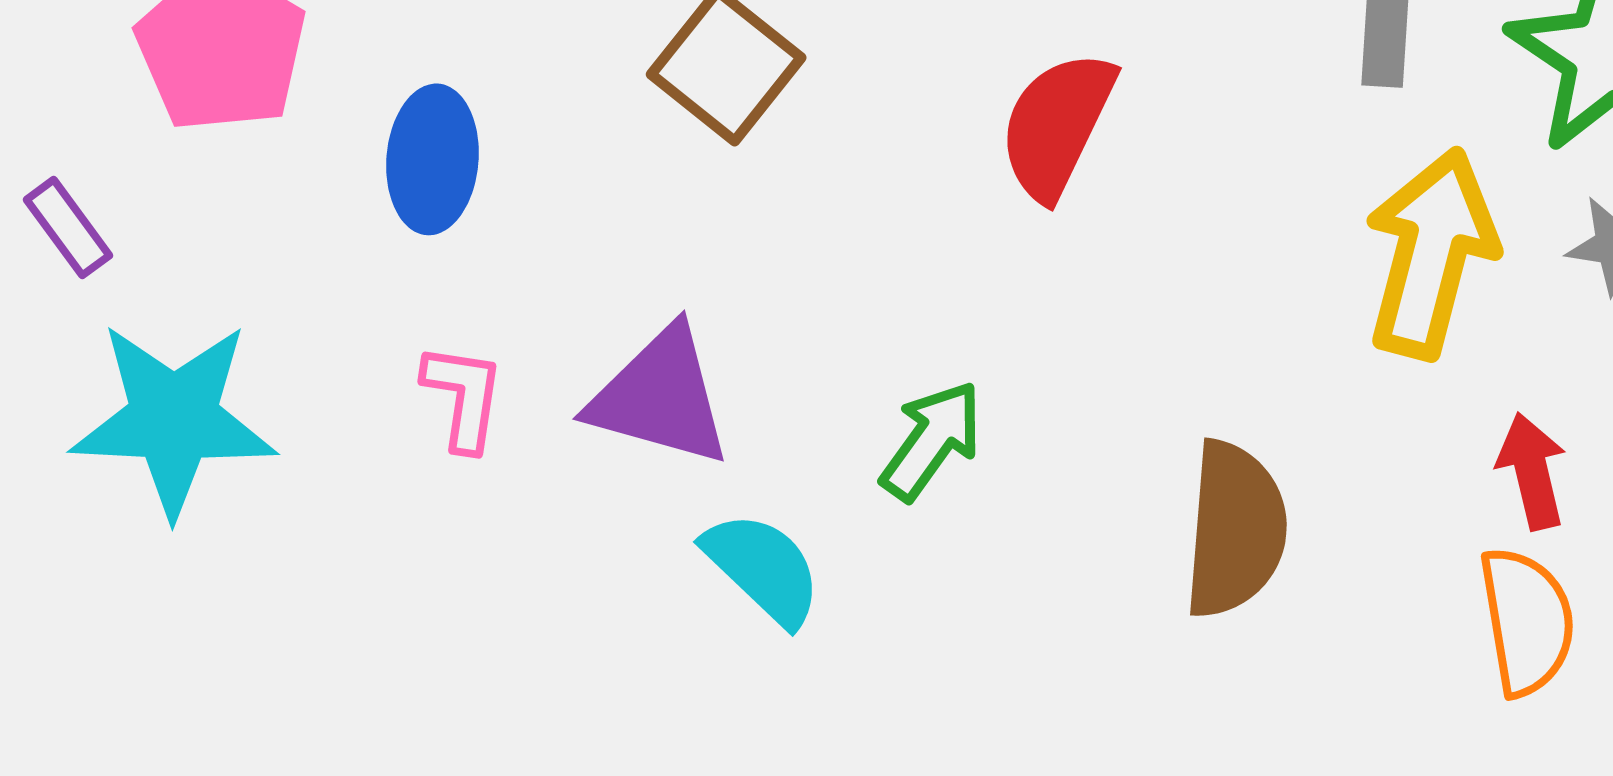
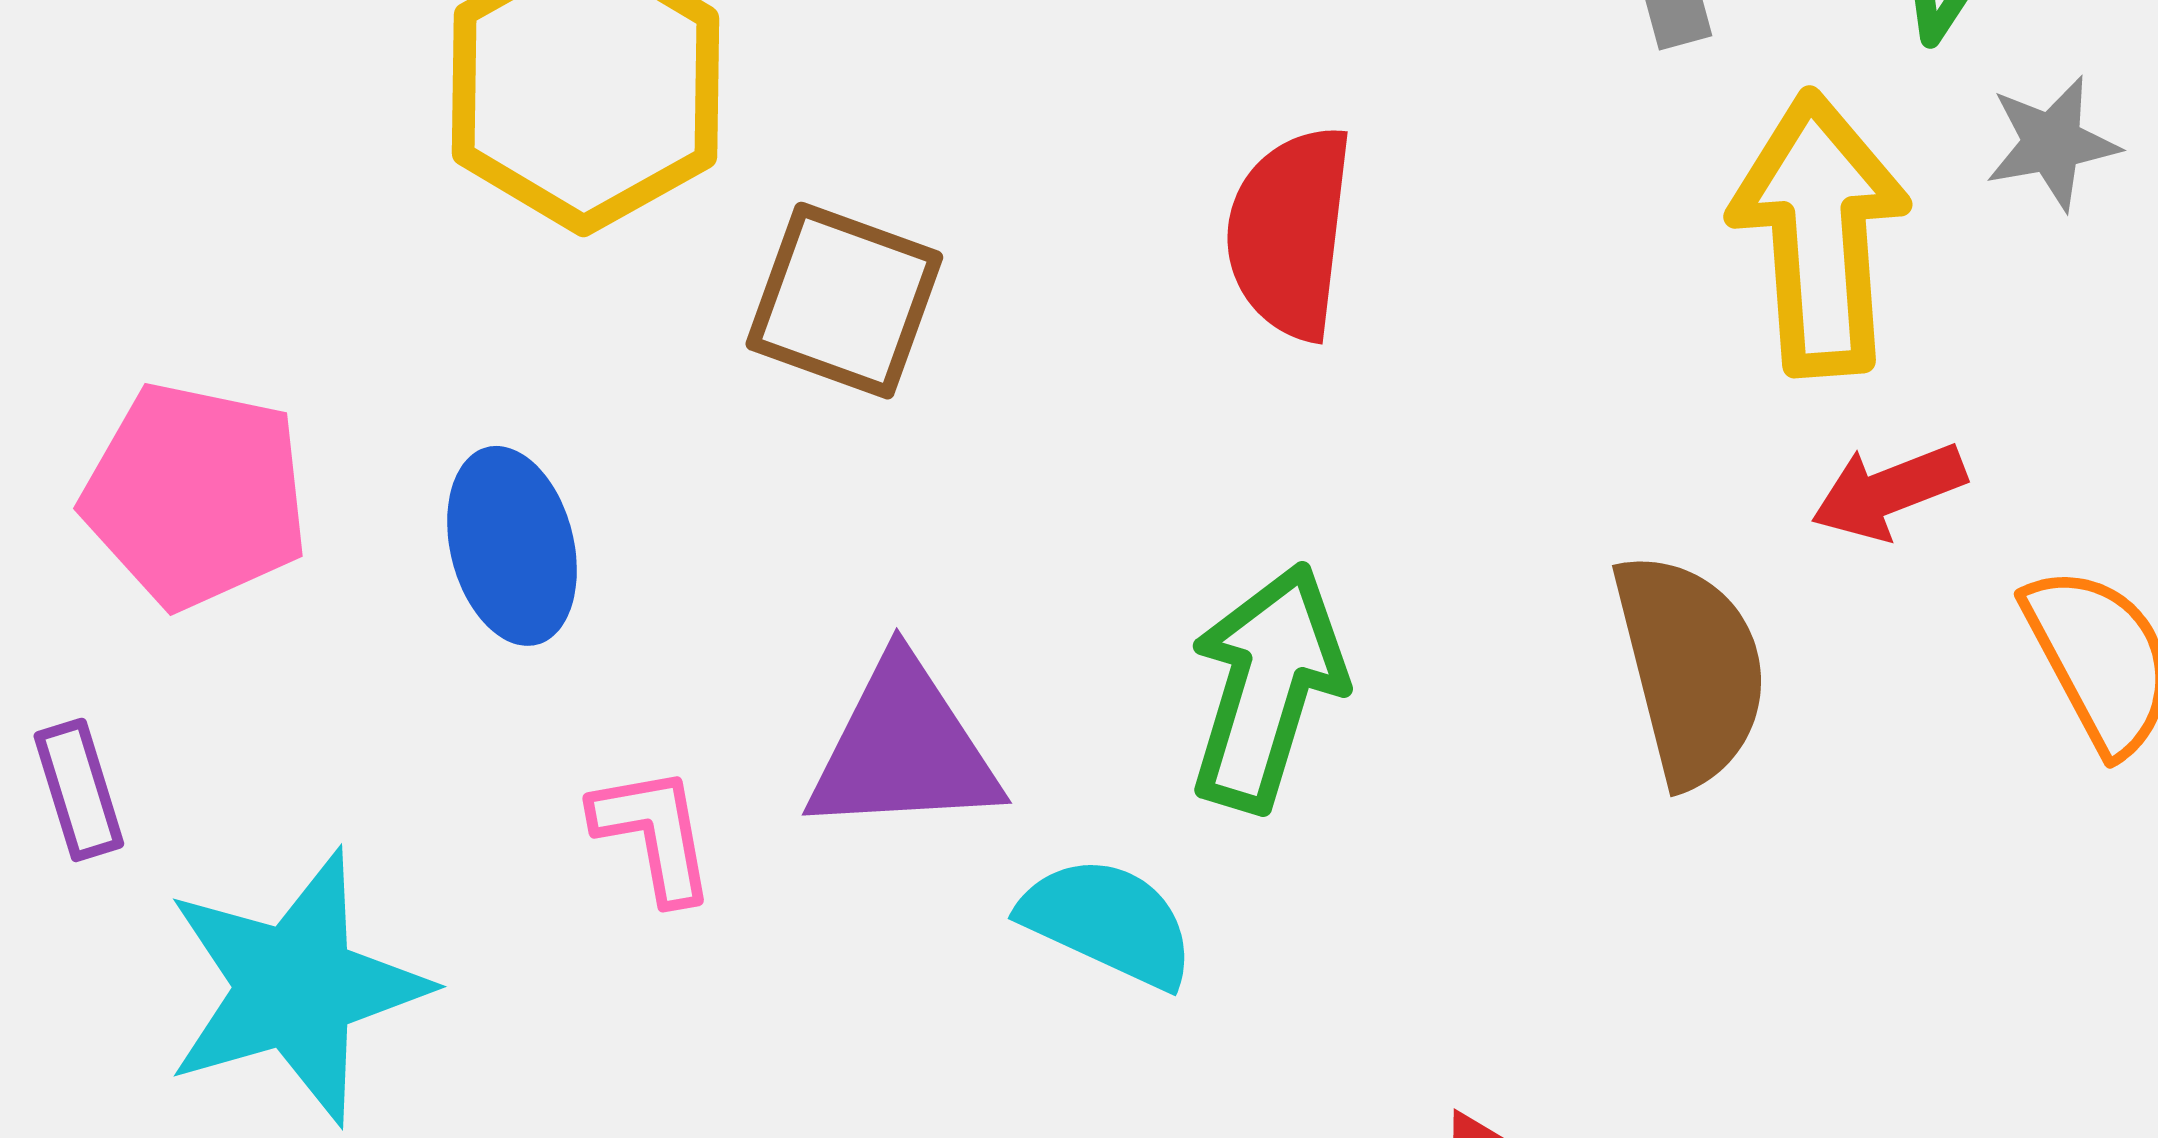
purple rectangle: (68, 228) -> (79, 790), turned 38
green arrow: (932, 441) -> (1267, 687), size x1.4
red arrow: (1532, 471) -> (1889, 491), moved, turned -79

